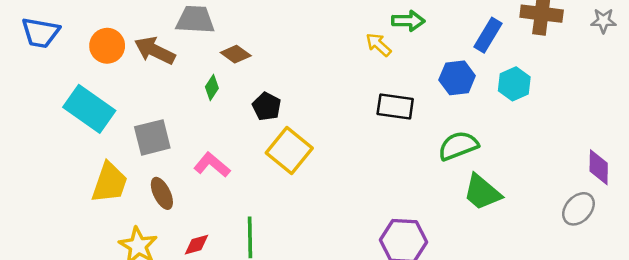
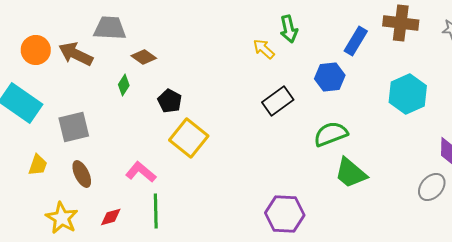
green arrow: (408, 21) -> (289, 29), turned 76
cyan hexagon: (514, 84) -> (408, 94), moved, size x1.4
black rectangle: (395, 106) -> (278, 101), turned -44
pink L-shape: (212, 165) -> (141, 172), moved
yellow trapezoid: (110, 183) -> (38, 165), size x0.6

